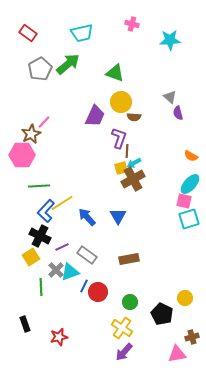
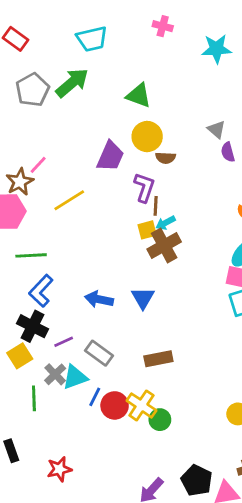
yellow line: (62, 203) -> (69, 200), moved
blue arrow: (87, 217) -> (99, 299), turned -36
black pentagon: (162, 314) -> (197, 480), moved
yellow cross: (122, 328) -> (141, 405), moved

